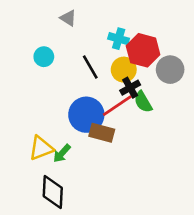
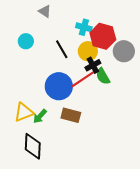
brown rectangle: (102, 133) -> (71, 115), moved

